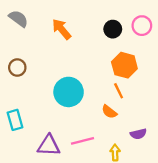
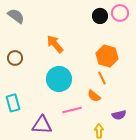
pink circle: (142, 26) -> (120, 13), moved
orange arrow: (62, 29) -> (55, 44), moved
black circle: (113, 29) -> (100, 16), moved
pink line: (82, 141) -> (72, 110), moved

